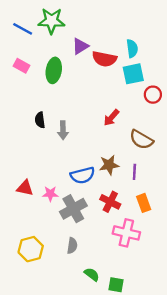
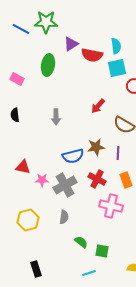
pink rectangle: (21, 66) -> (17, 79), moved
black semicircle: (40, 120) -> (15, 115), moved
pink star: (50, 194) -> (42, 180), moved

